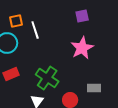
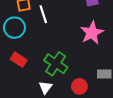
red rectangle: (11, 74) -> (19, 60), turned 56

